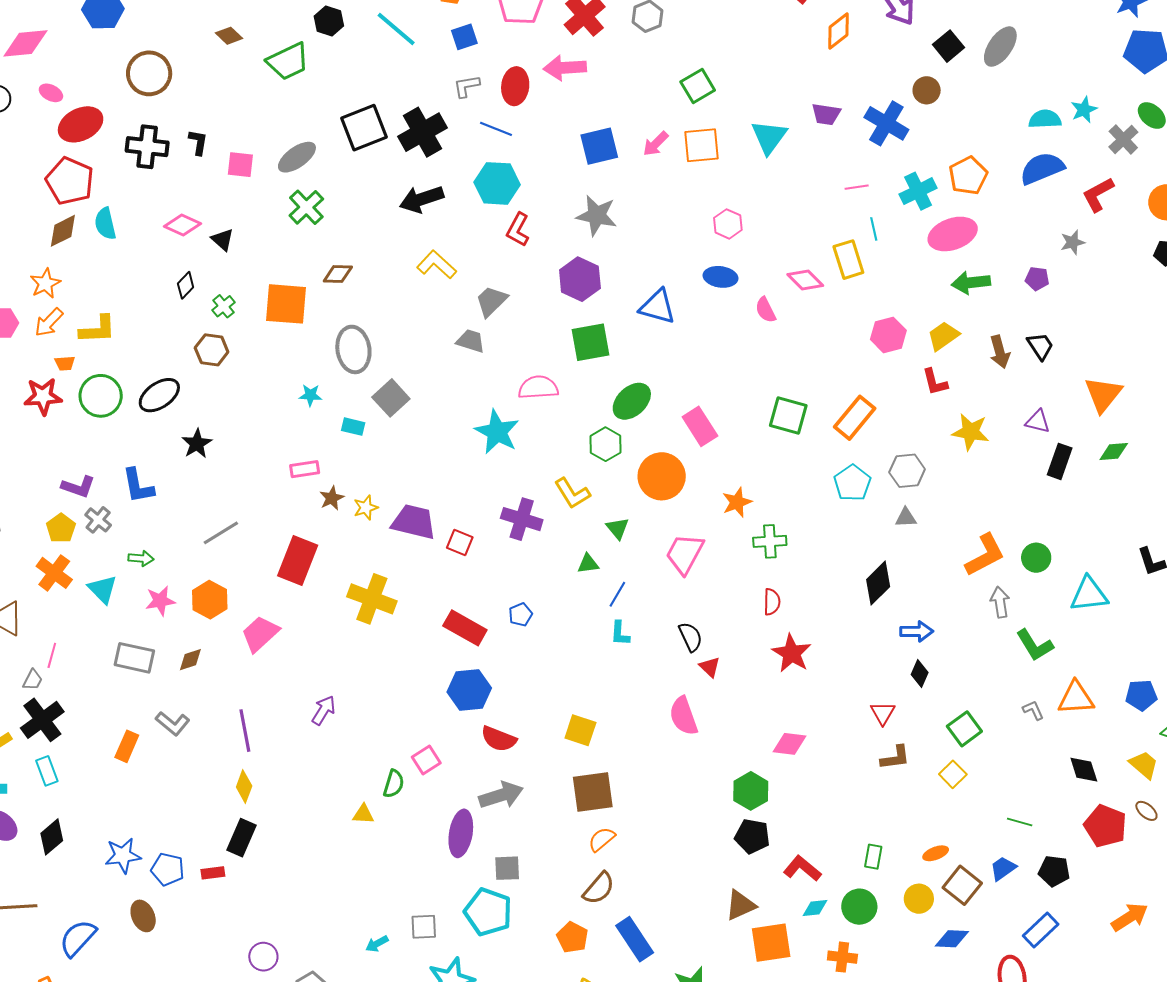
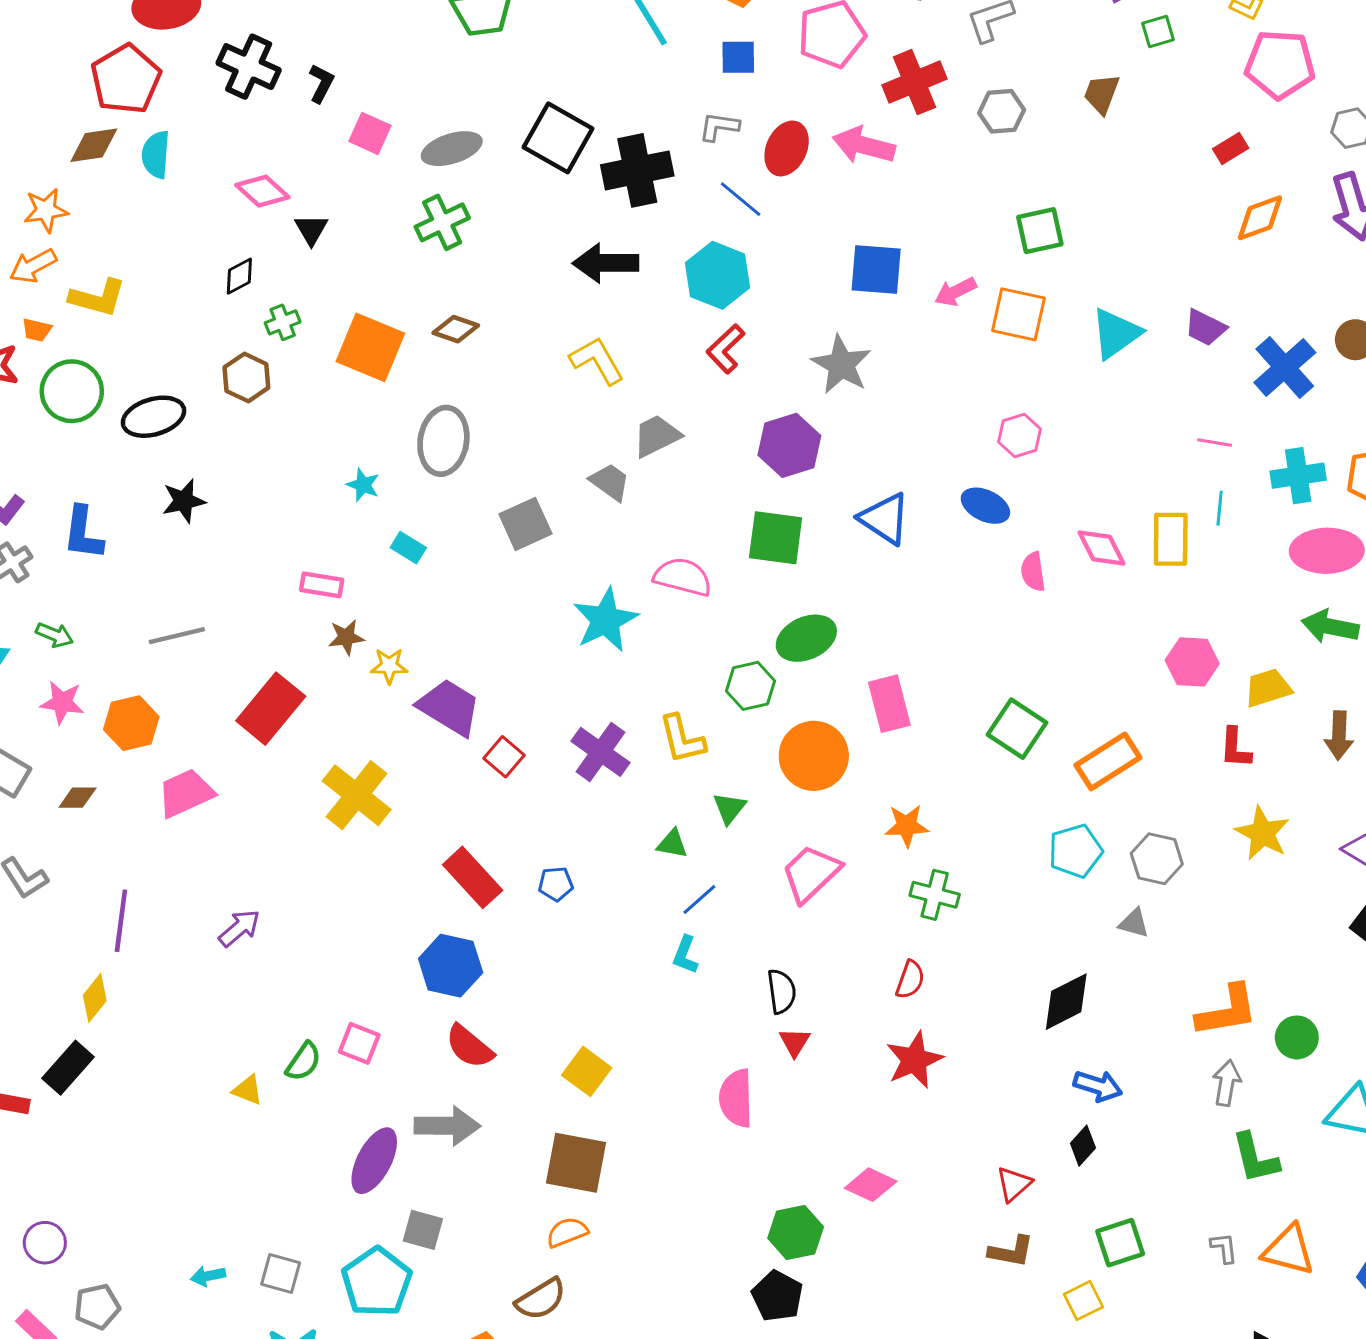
black square: (364, 128) -> (558, 138), turned 33
gray square: (391, 398) -> (525, 524), moved
pink square: (426, 760) -> (359, 1043), turned 36

